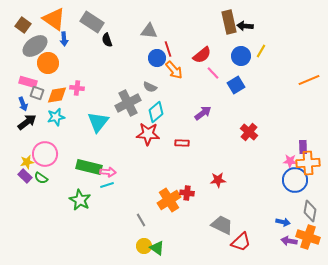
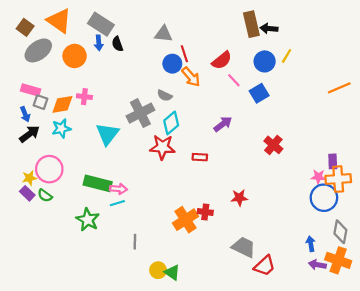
blue arrow: (64, 39) -> (99, 43), moved
orange circle: (48, 63) -> (75, 56), moved
gray line: (141, 220) -> (135, 242), moved, turned 32
blue arrow: (283, 222) -> (311, 244), turned -112

